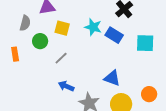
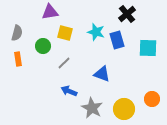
gray semicircle: (25, 23) -> (17, 33), moved
blue rectangle: (114, 35) -> (117, 40), turned 42
blue triangle: (112, 78) -> (102, 74), moved

